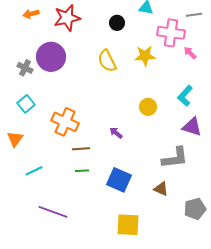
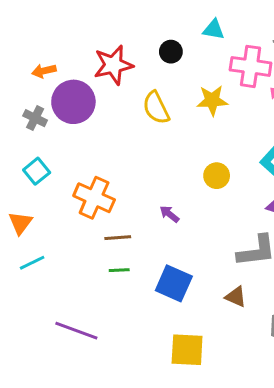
orange arrow: (31, 14) -> (44, 71), moved
red star: (67, 18) -> (113, 65), moved
cyan line: (34, 171) -> (32, 263), moved

